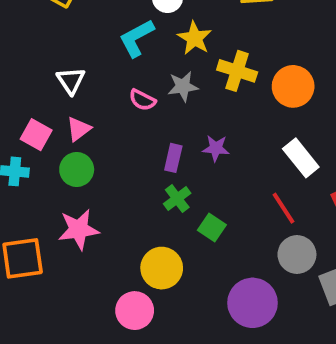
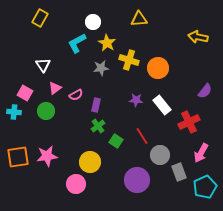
pink semicircle: (142, 100) -> (76, 95), moved, turned -56
pink triangle: (79, 129) -> (55, 88), moved
purple star: (216, 148) -> (136, 100), moved
red line: (283, 208) -> (142, 136), moved
pink star: (79, 229) -> (47, 156), moved

